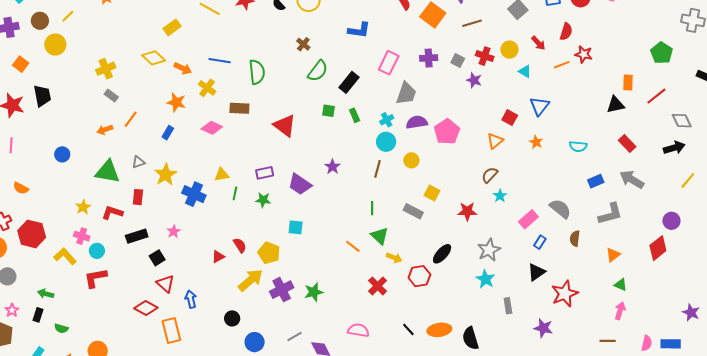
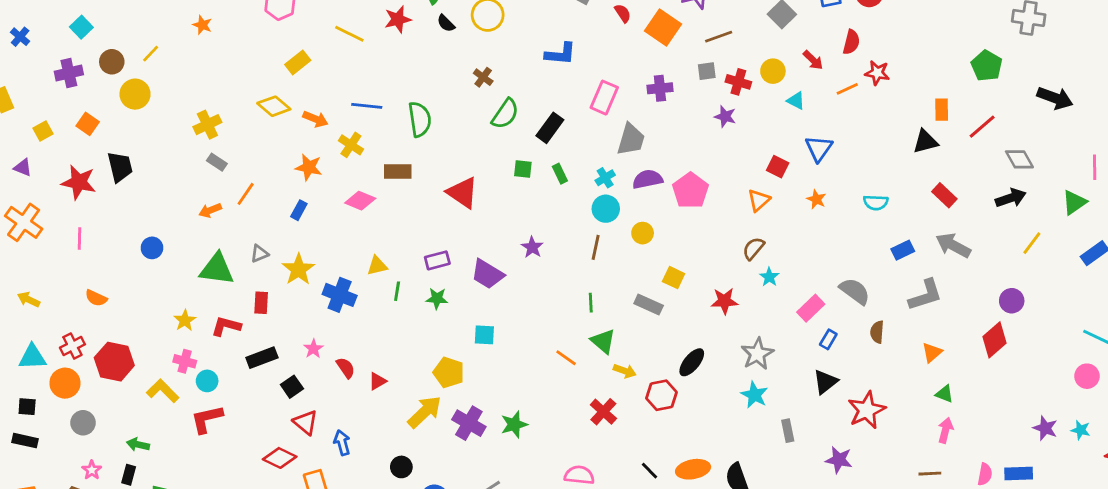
gray square: (458, 60) -> (707, 71), moved, turned -32
red semicircle: (240, 245) -> (346, 368), moved
purple cross: (282, 290) -> (469, 423), turned -30

